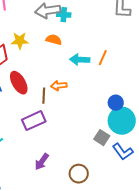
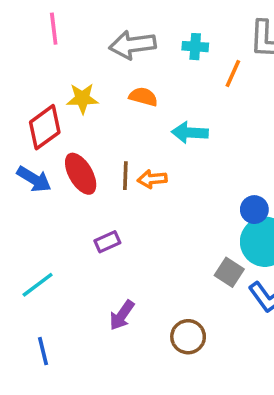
cyan cross: (64, 15) -> (195, 47), moved
orange line: (103, 58) -> (233, 73), moved
brown line: (44, 96) -> (125, 176), moved
purple rectangle: (34, 121) -> (107, 242), size x0.6

